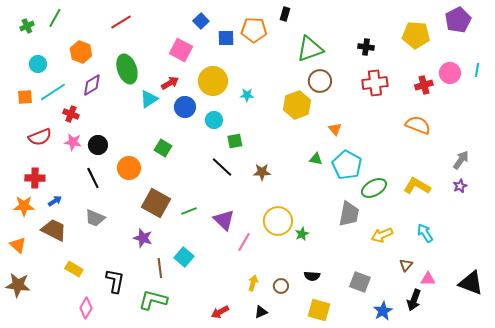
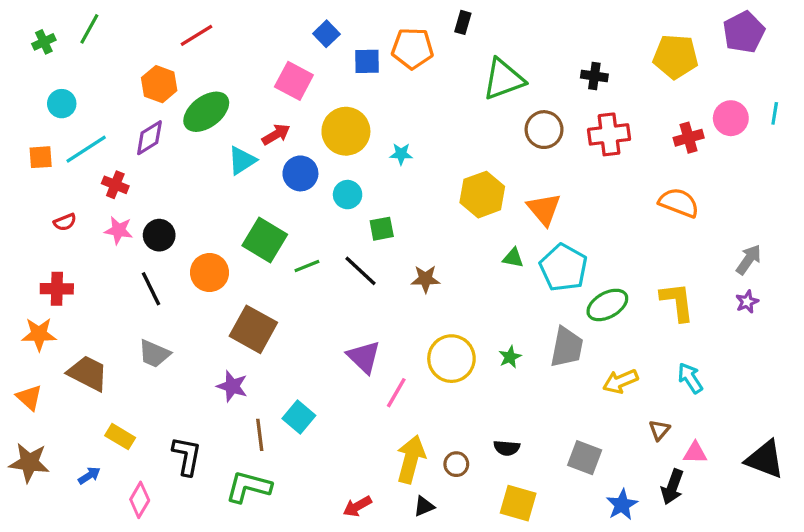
orange hexagon: (81, 52) -> (159, 84), moved
green ellipse: (127, 69) -> (206, 112), turned 72
brown circle: (320, 81) -> (544, 130), moved
yellow hexagon: (297, 105) -> (482, 195), moved
orange triangle: (335, 129) -> (544, 209), size x1.6
red semicircle: (40, 137) -> (65, 222), size x0.6
green square: (163, 148) -> (265, 240), size x1.5
yellow L-shape: (417, 186) -> (677, 302), turned 52
blue arrow: (55, 201) -> (89, 475), moved
green line: (189, 211) -> (307, 266), moved
green star: (302, 234) -> (510, 357), moved
yellow arrow: (253, 283) -> (411, 459), size x1.8

